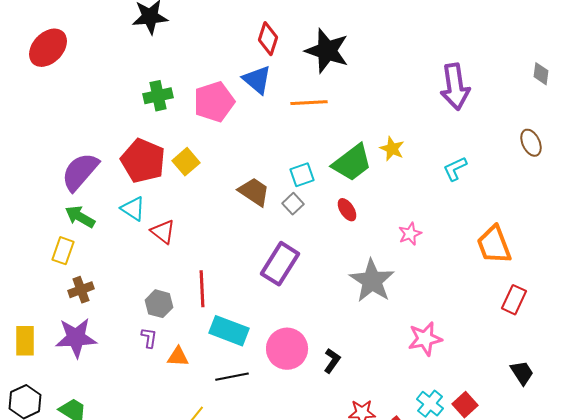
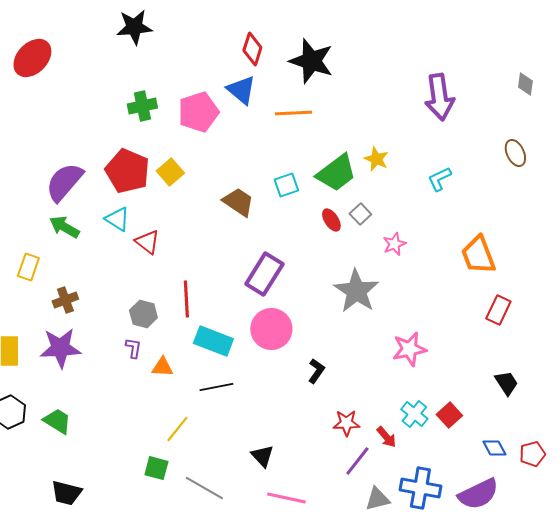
gray square: (293, 204) -> (360, 214), moved
yellow rectangle: (63, 251) -> (28, 267), moved
pink circle: (287, 349) -> (271, 329), moved

